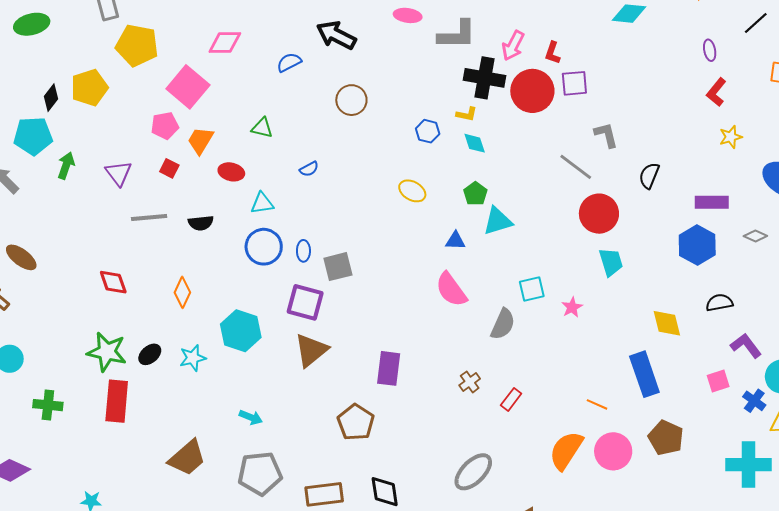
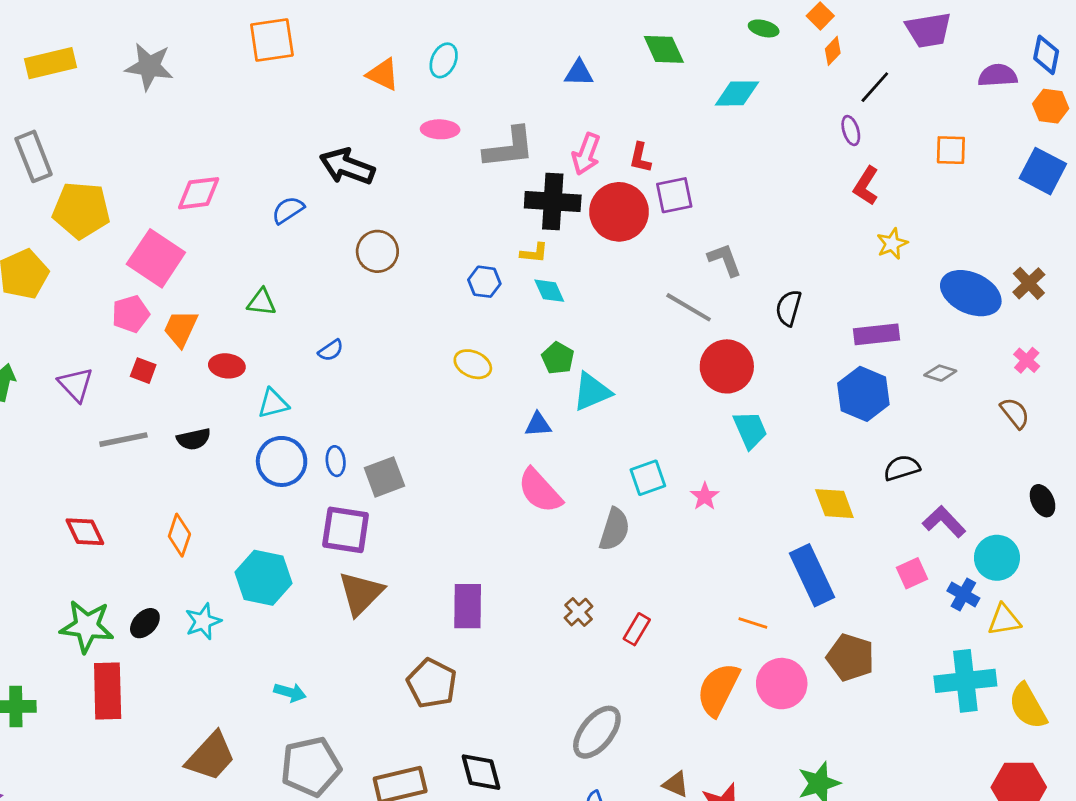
black line: (756, 23) -> (875, 87), moved

